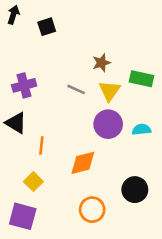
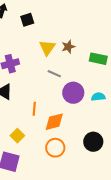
gray line: (76, 89) -> (54, 74), moved
yellow triangle: (109, 91) -> (47, 48), moved
orange line: (41, 146) -> (34, 109), moved
orange circle: (92, 210) -> (55, 148), moved

